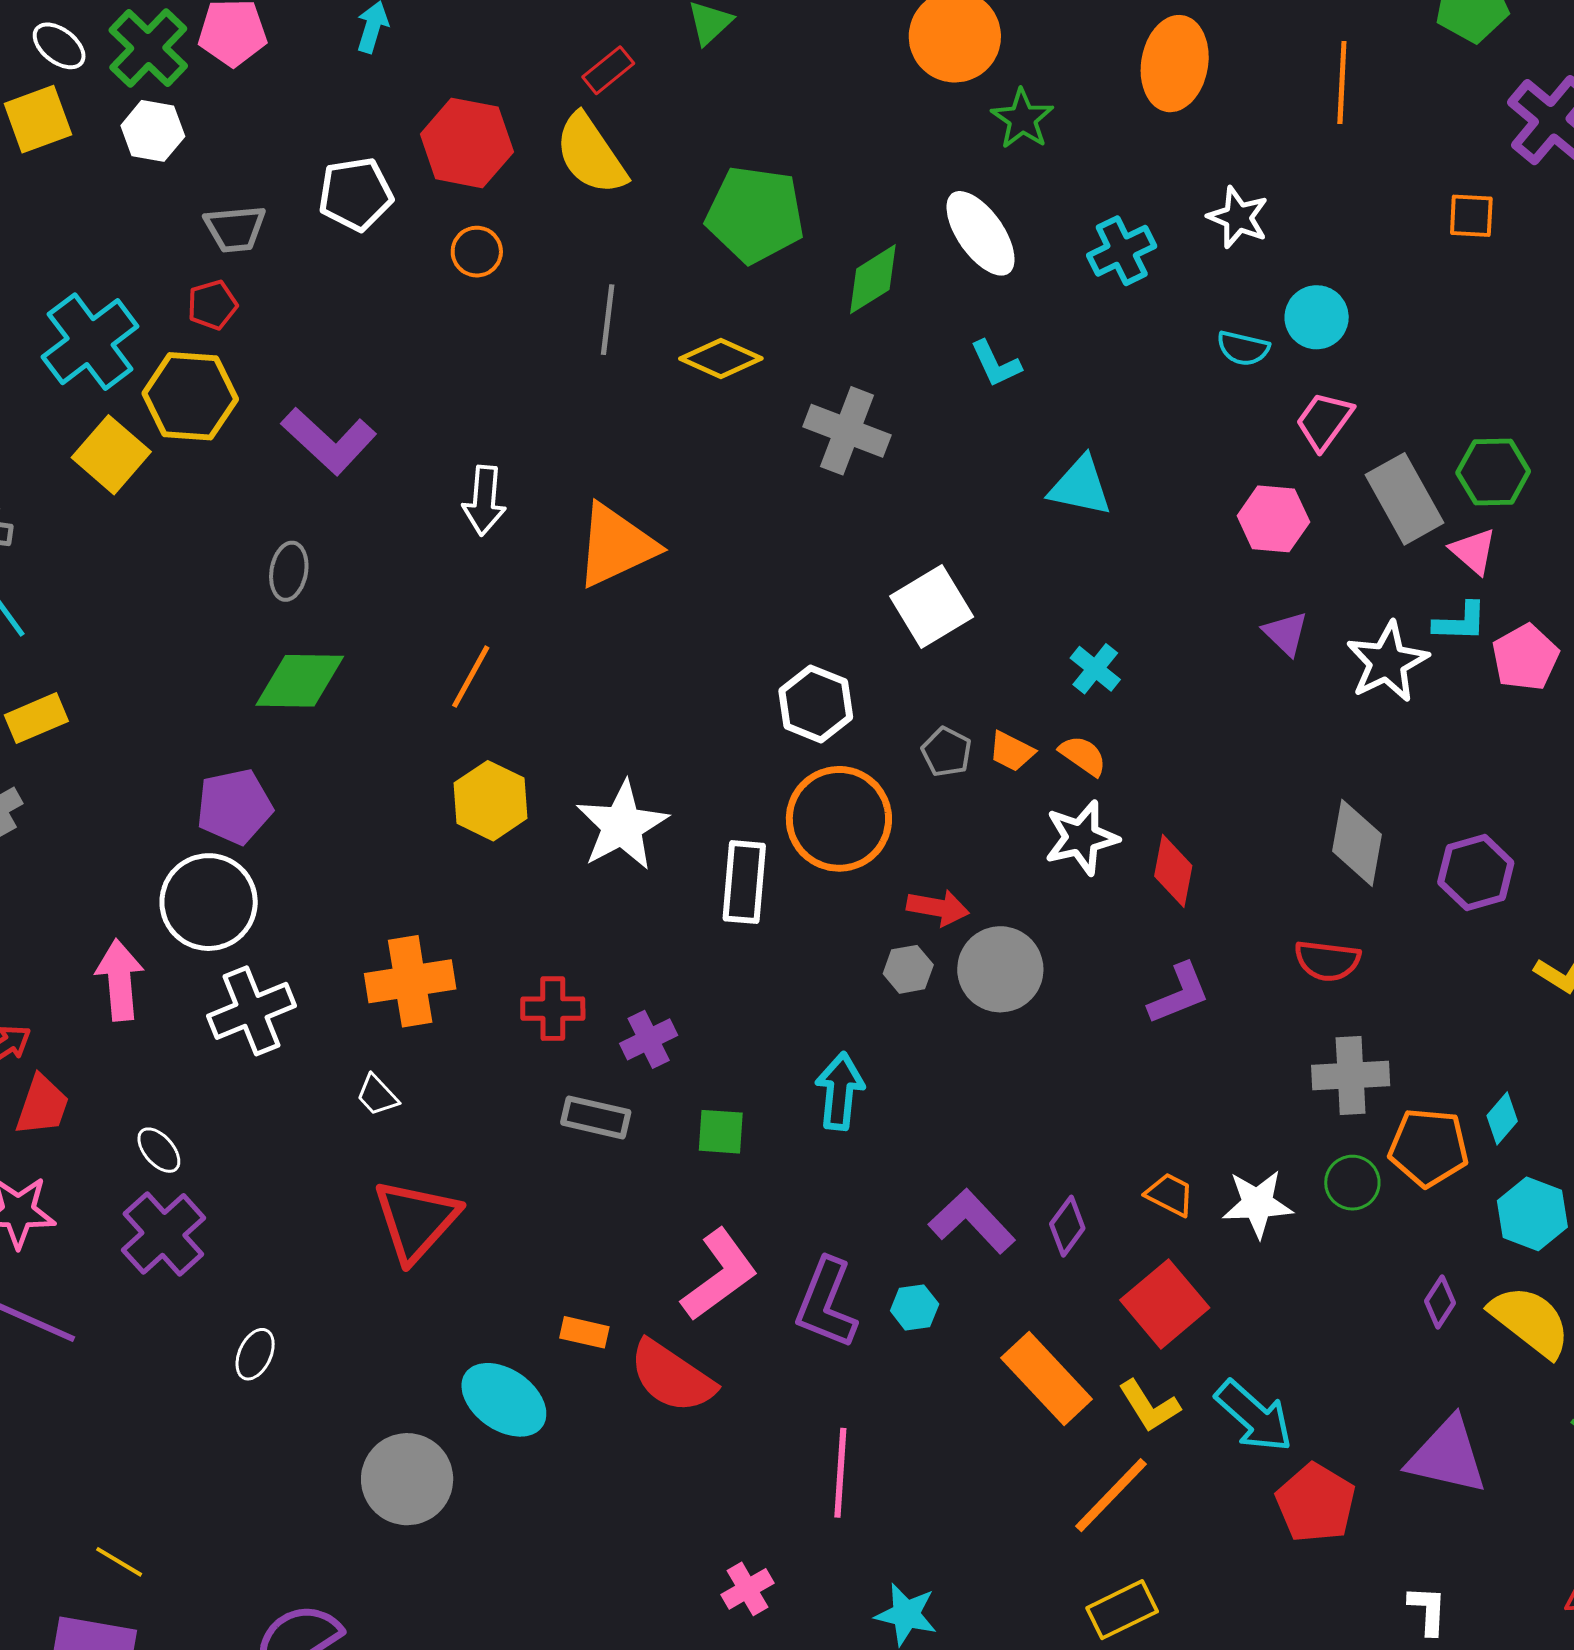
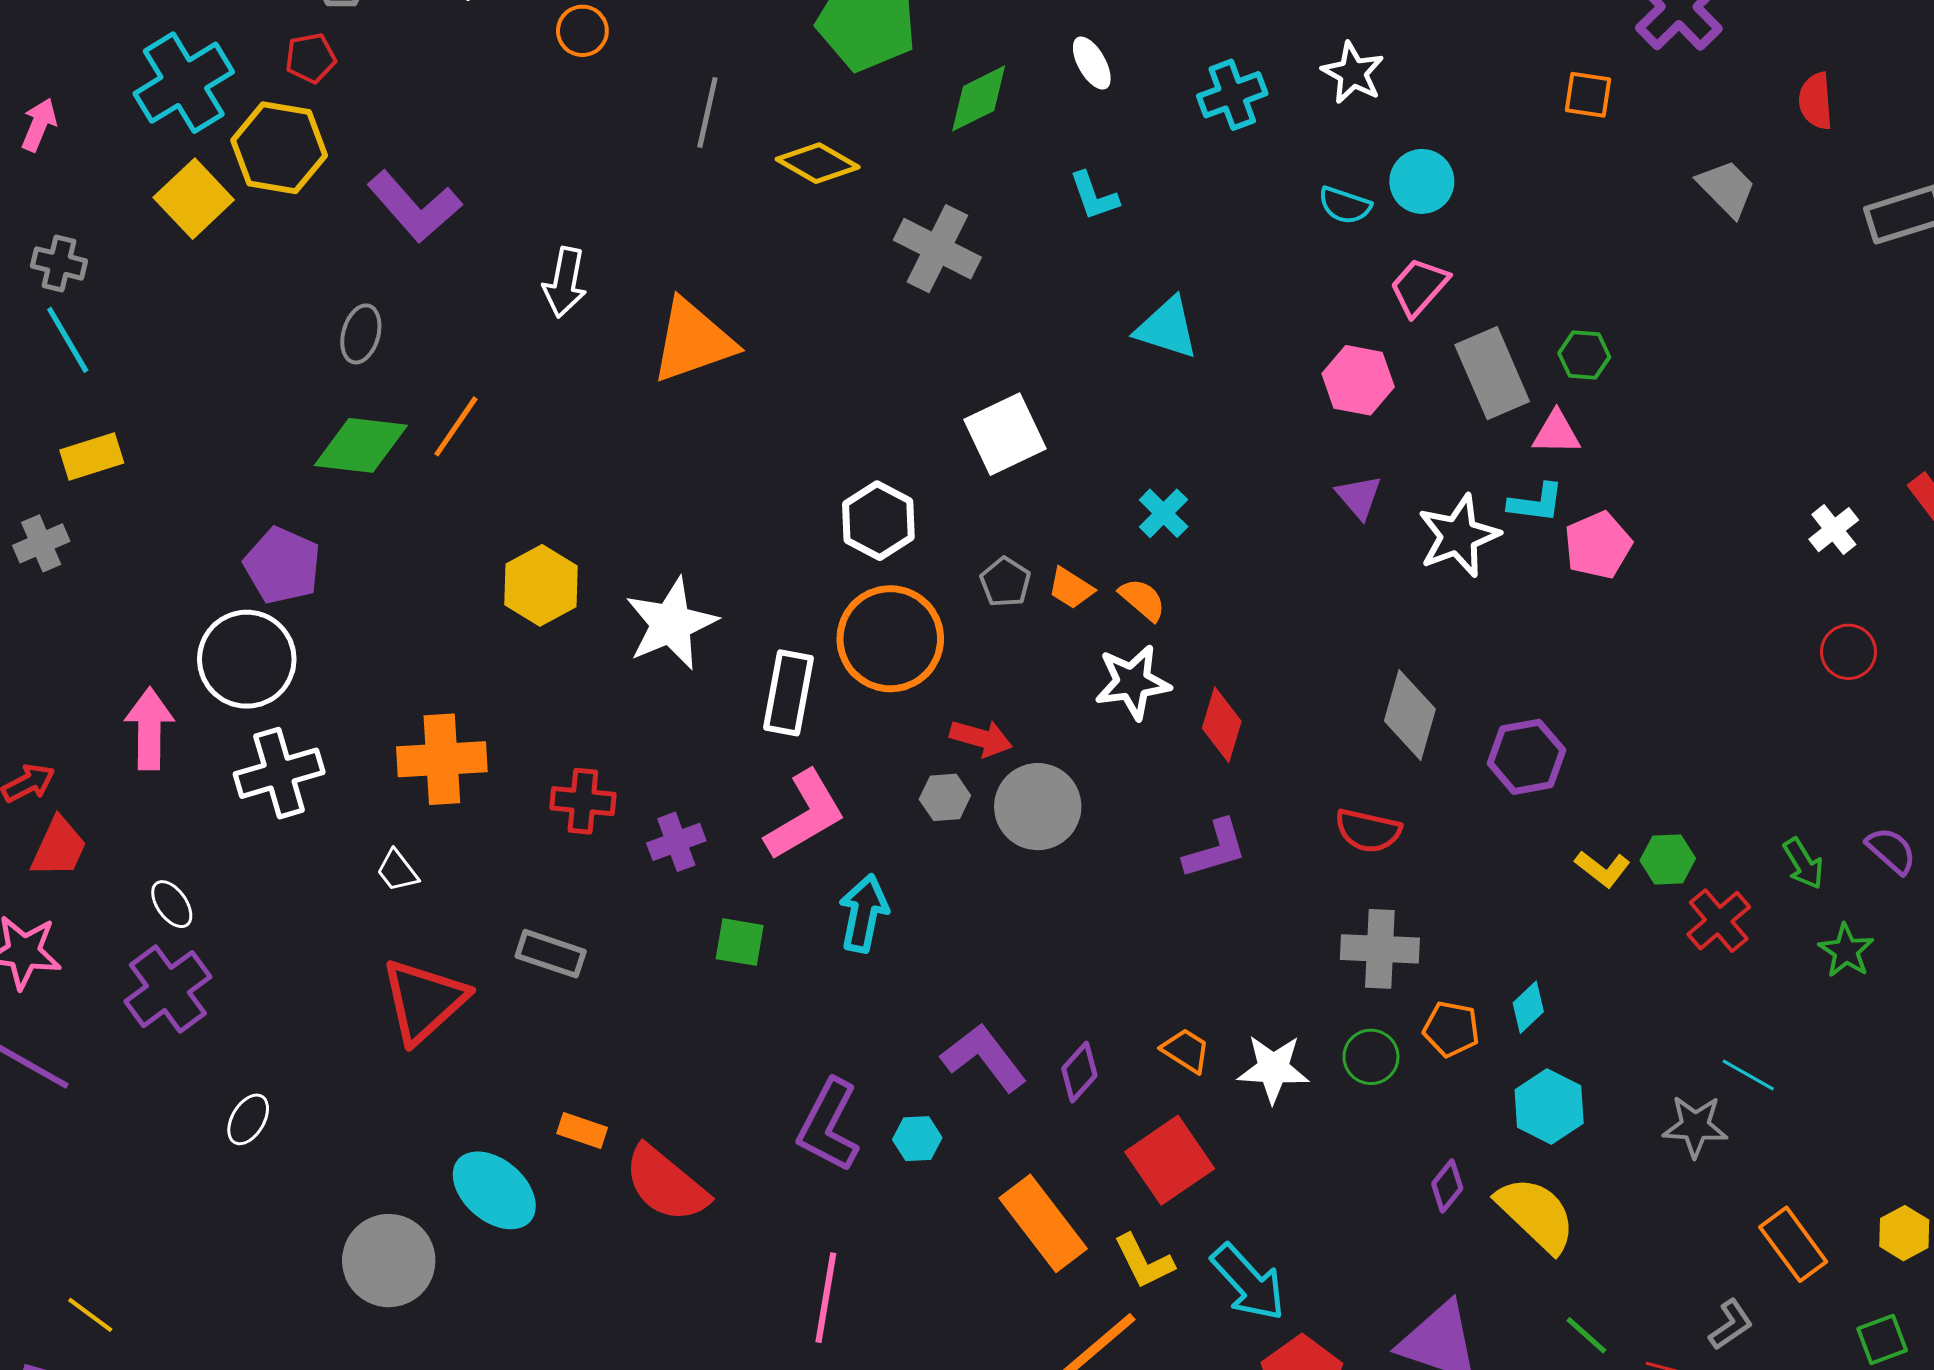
white ellipse: (981, 233) -> (1092, 63), size x0.6
green hexagon: (1493, 472) -> (1584, 355), size x0.7
pink triangle: (1473, 551) -> (1556, 433), turned -46
orange line: (471, 677) -> (456, 426), moved
purple pentagon: (234, 807) -> (282, 566), turned 30
gray rectangle: (596, 1117) -> (551, 954), moved
orange pentagon: (1429, 1147) -> (1451, 1029), size x0.7
pink L-shape: (719, 1275) -> (805, 815), moved

